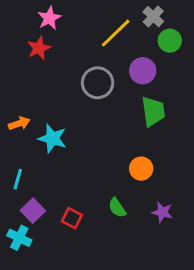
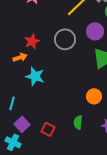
red star: (39, 48) -> (32, 41), moved
orange arrow: (19, 123) -> (20, 57), moved
green semicircle: (117, 208) -> (78, 122), turned 40

